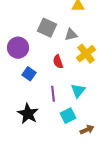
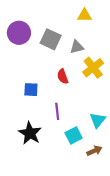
purple circle: (18, 48) -> (19, 33), moved
blue square: (29, 74) -> (31, 90), turned -32
cyan triangle: (78, 91) -> (98, 120), moved

